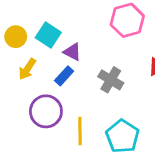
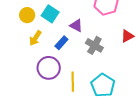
purple triangle: (72, 52) -> (76, 26), moved

